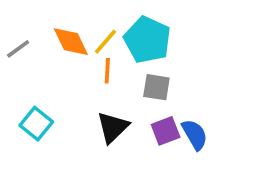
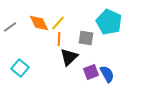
cyan pentagon: (147, 40) -> (109, 22), moved
gray square: (156, 87) -> (86, 38), moved
black triangle: (113, 127) -> (69, 57), moved

